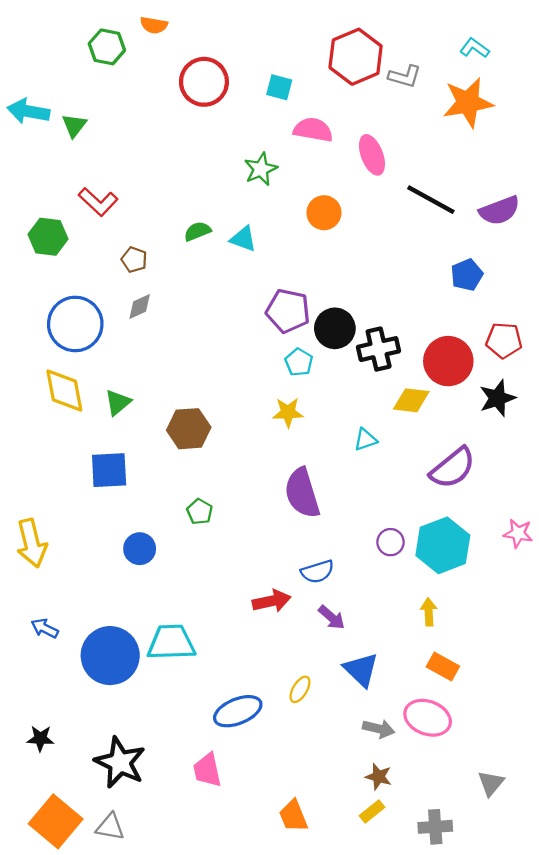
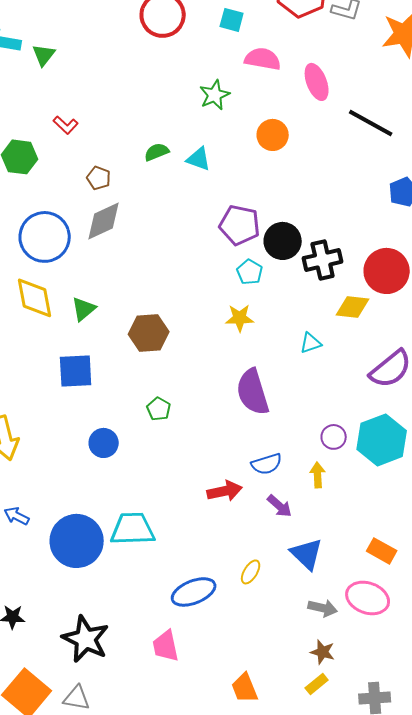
red L-shape: (98, 202) -> (66, 125), size x0.7
gray diamond: (140, 307) -> (104, 221), size x1.6
yellow arrow: (429, 612) -> (318, 475), moved

